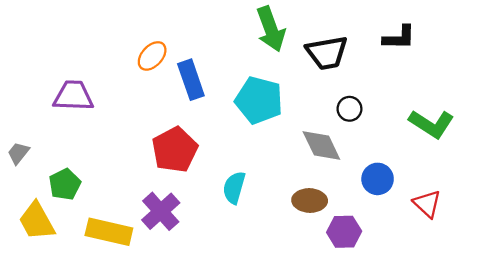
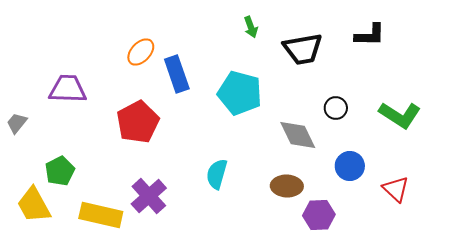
green arrow: (271, 29) -> (251, 27), size x0.5
black circle: (349, 109) -> (336, 108), moved
red pentagon: (175, 150) -> (138, 122), moved
gray trapezoid: (18, 153) -> (17, 123), moved

